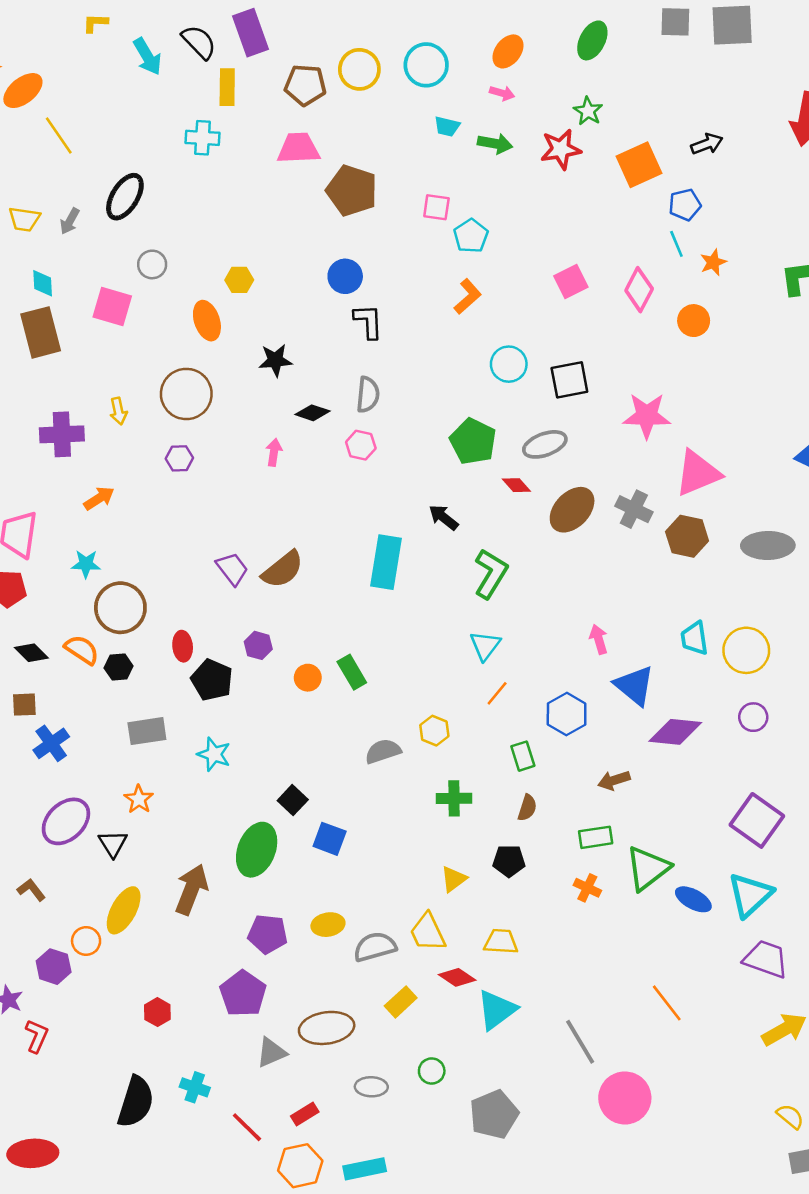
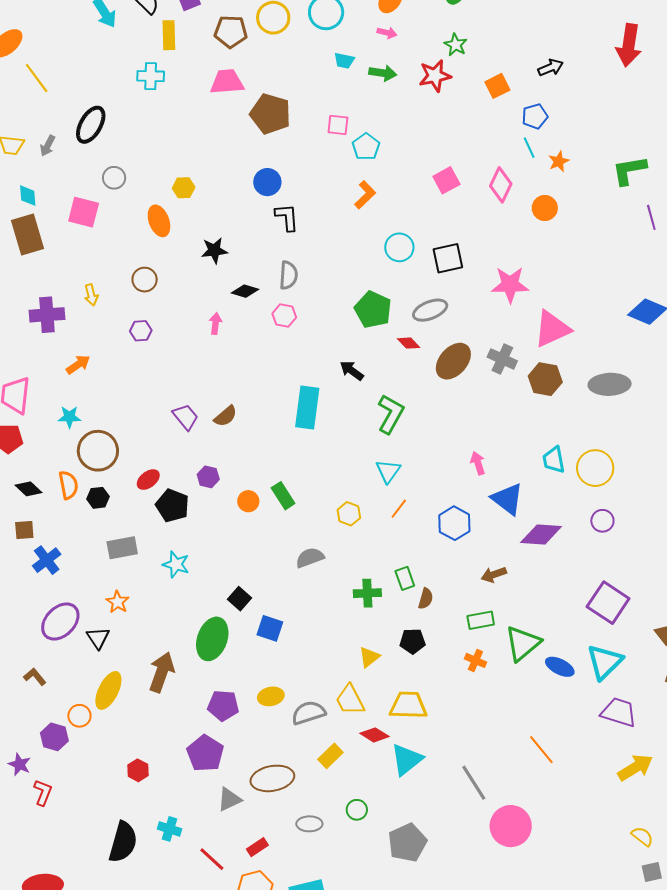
orange square: (639, 165) -> (497, 86), size x0.7
brown circle: (186, 394) -> (145, 280), size x0.6
brown semicircle: (283, 569) -> (226, 416), size x0.7
red ellipse: (183, 646) -> (148, 480), turned 60
orange semicircle: (82, 650) -> (68, 485), turned 48
yellow hexagon: (434, 731) -> (349, 514), moved
green rectangle: (523, 756) -> (405, 578), moved
yellow trapezoid: (501, 942) -> (408, 705), size x1.4

